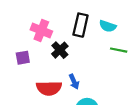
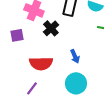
blue arrow: (74, 82) -> (75, 56), moved

